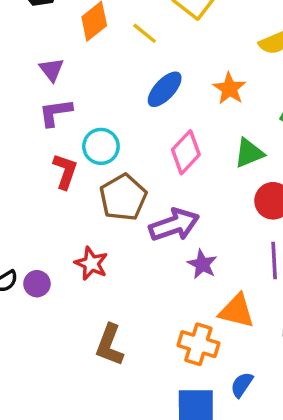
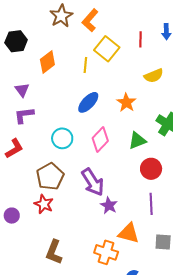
yellow line: (145, 33) -> (85, 65), moved, turned 56
cyan circle: (101, 146) -> (62, 138), moved
red L-shape: (65, 171) -> (14, 148), moved, turned 40
brown pentagon: (123, 197) -> (50, 177), moved
purple arrow: (174, 225) -> (93, 182), turned 76

